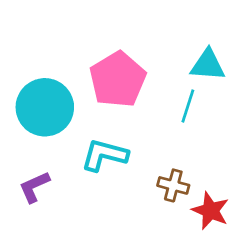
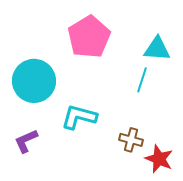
pink pentagon: (118, 79) -> (89, 37), moved

